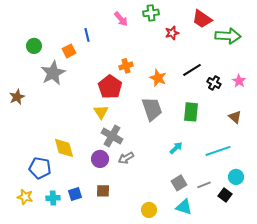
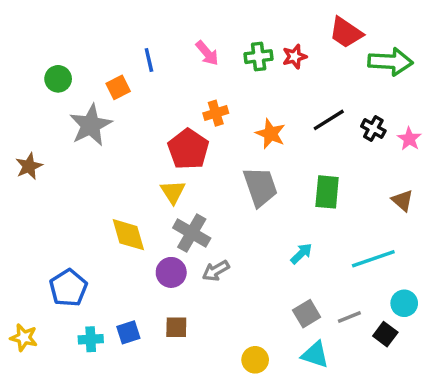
green cross: (151, 13) -> (259, 57), moved
pink arrow: (121, 19) -> (207, 53), moved
black cross: (214, 83) -> (373, 129), moved
yellow diamond: (64, 148) -> (128, 235), moved
blue pentagon: (40, 168) -> (68, 288), turned 30
yellow star: (25, 197) -> (24, 338), moved

